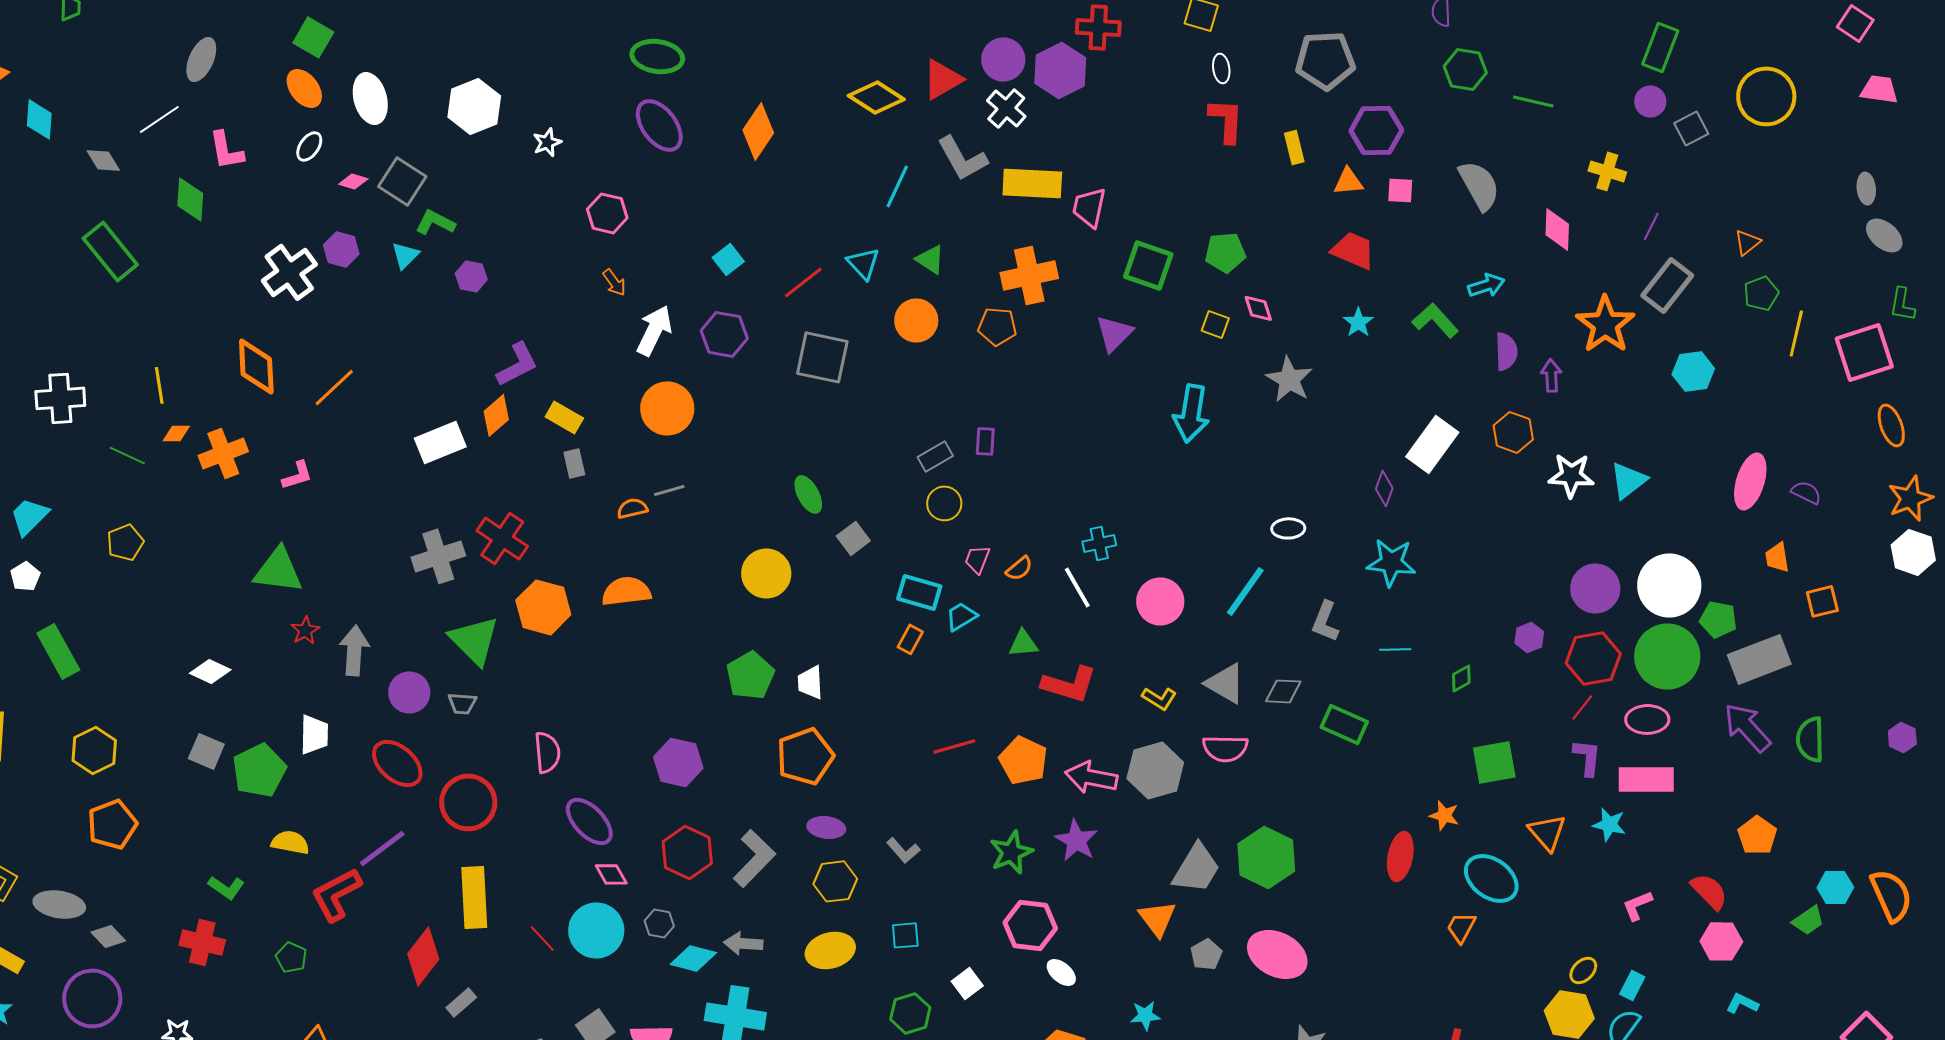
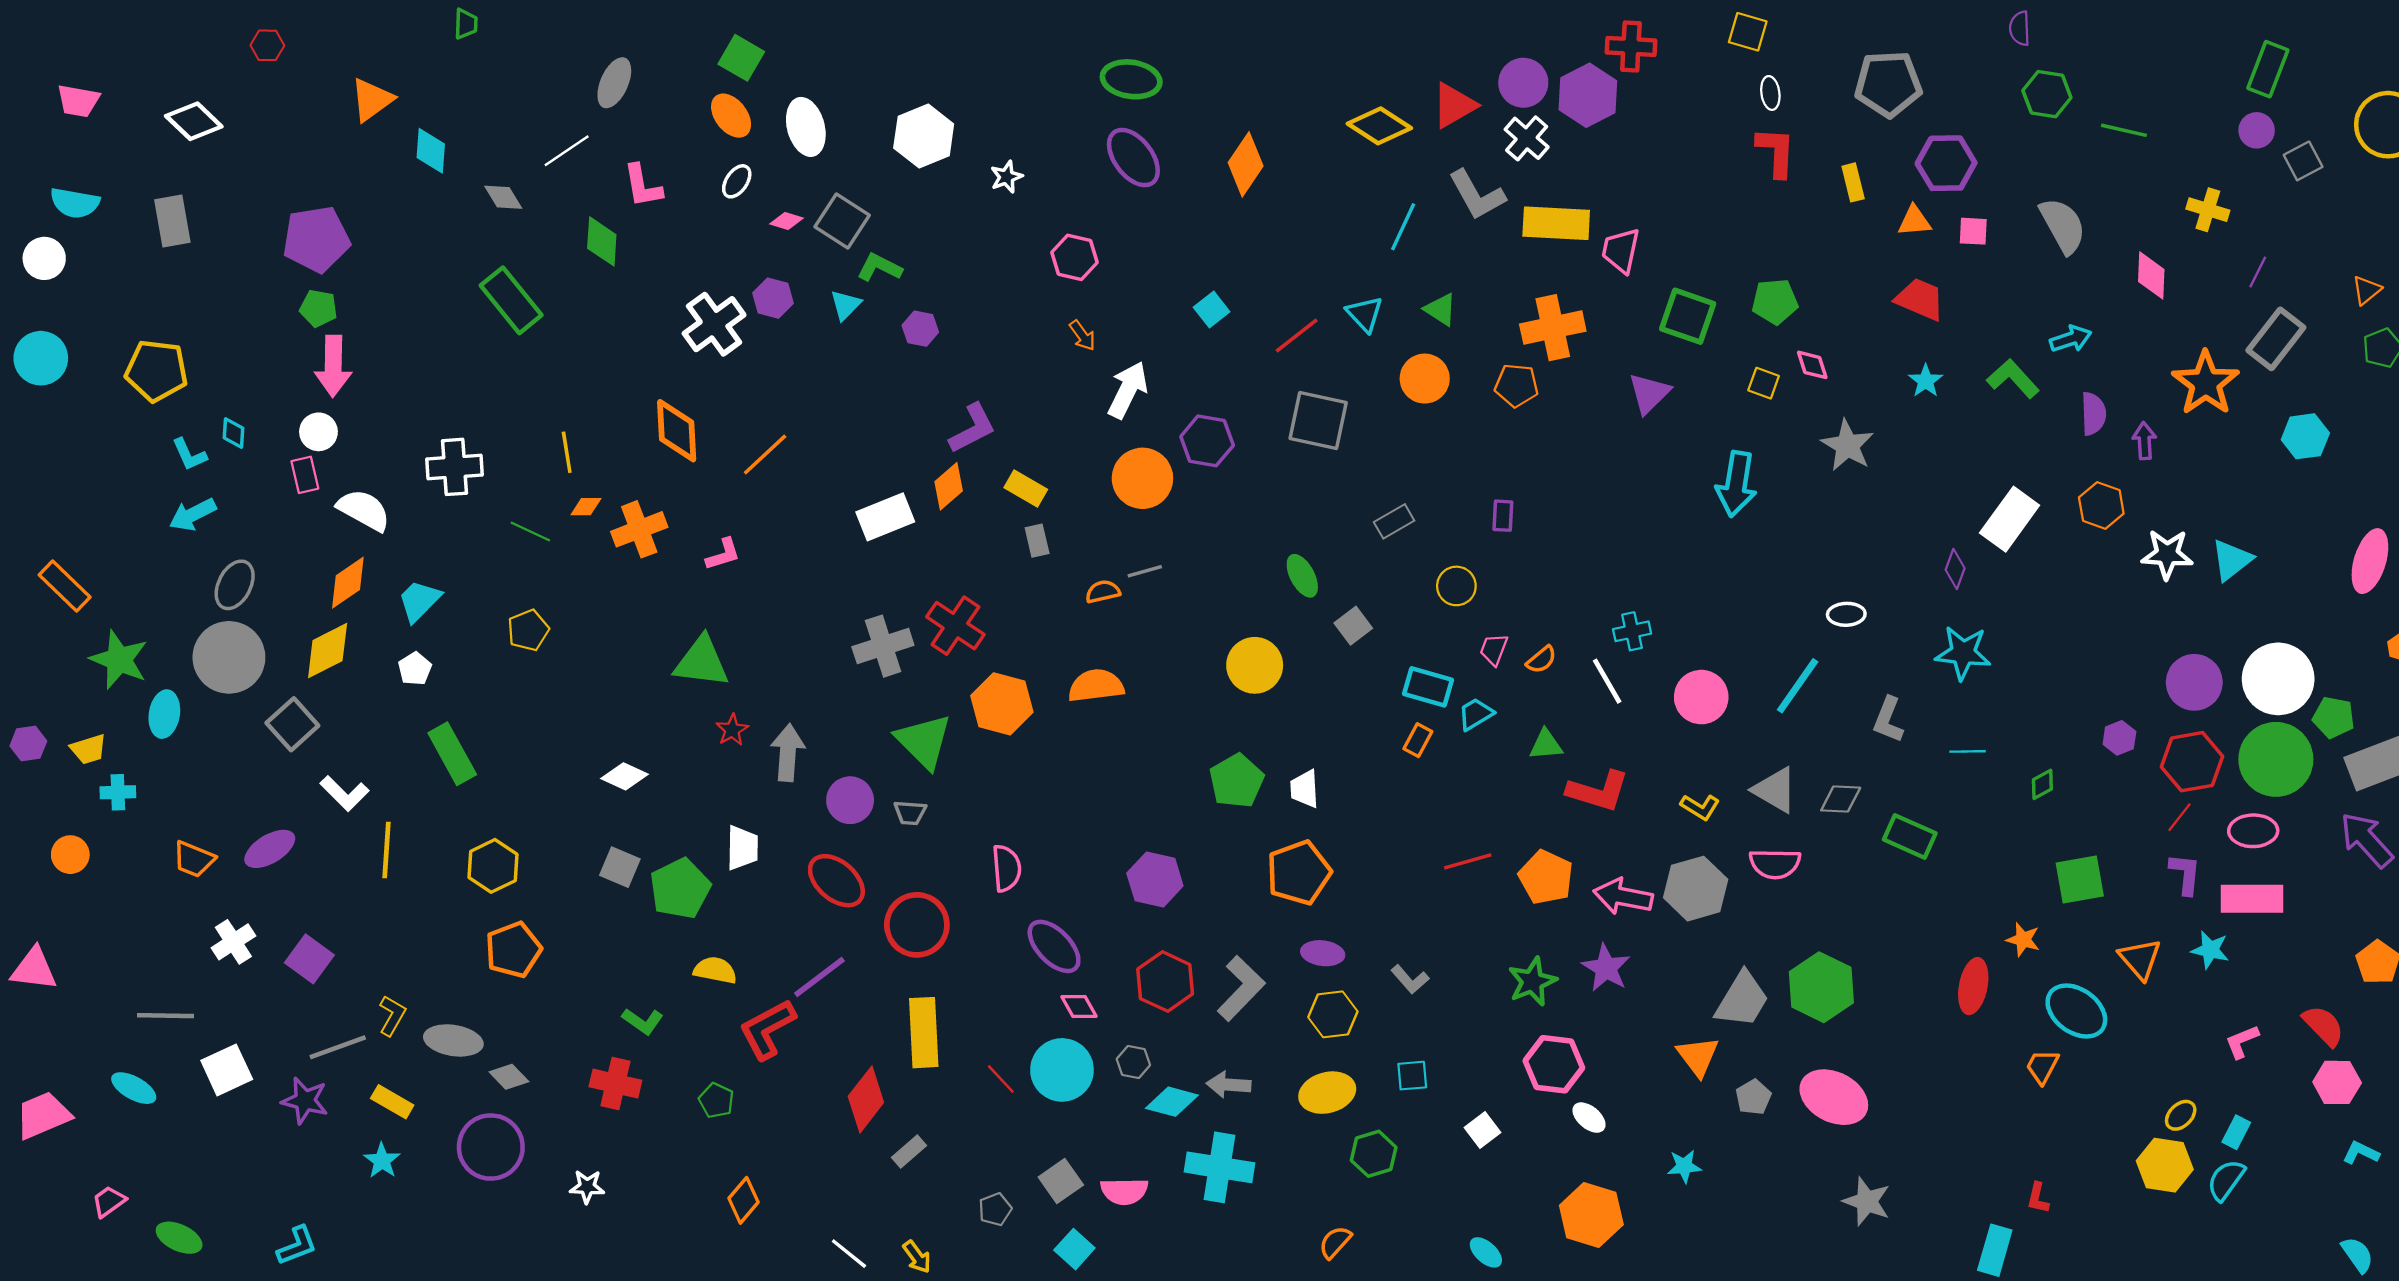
purple hexagon: (724, 334) -> (1207, 441), moved
gray rectangle: (935, 456) -> (1394, 521), moved
green hexagon: (910, 1013) -> (1374, 1154), moved

